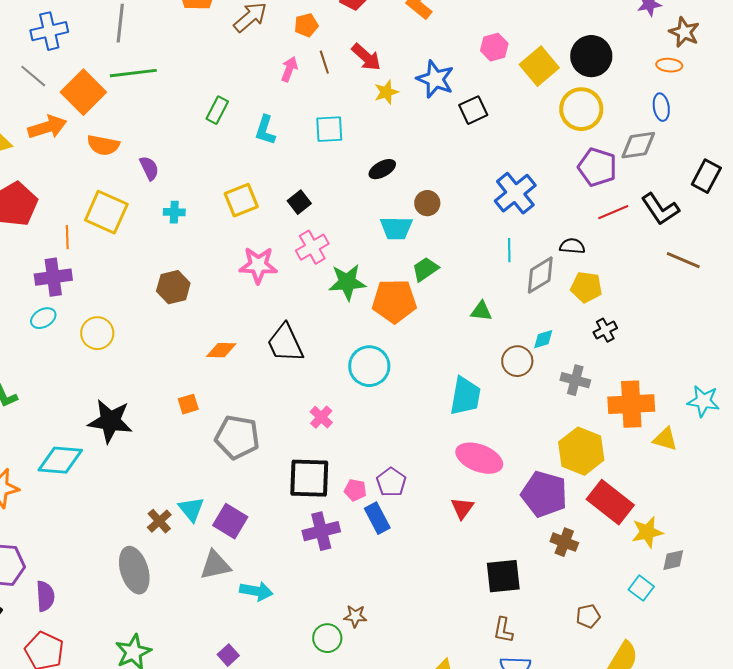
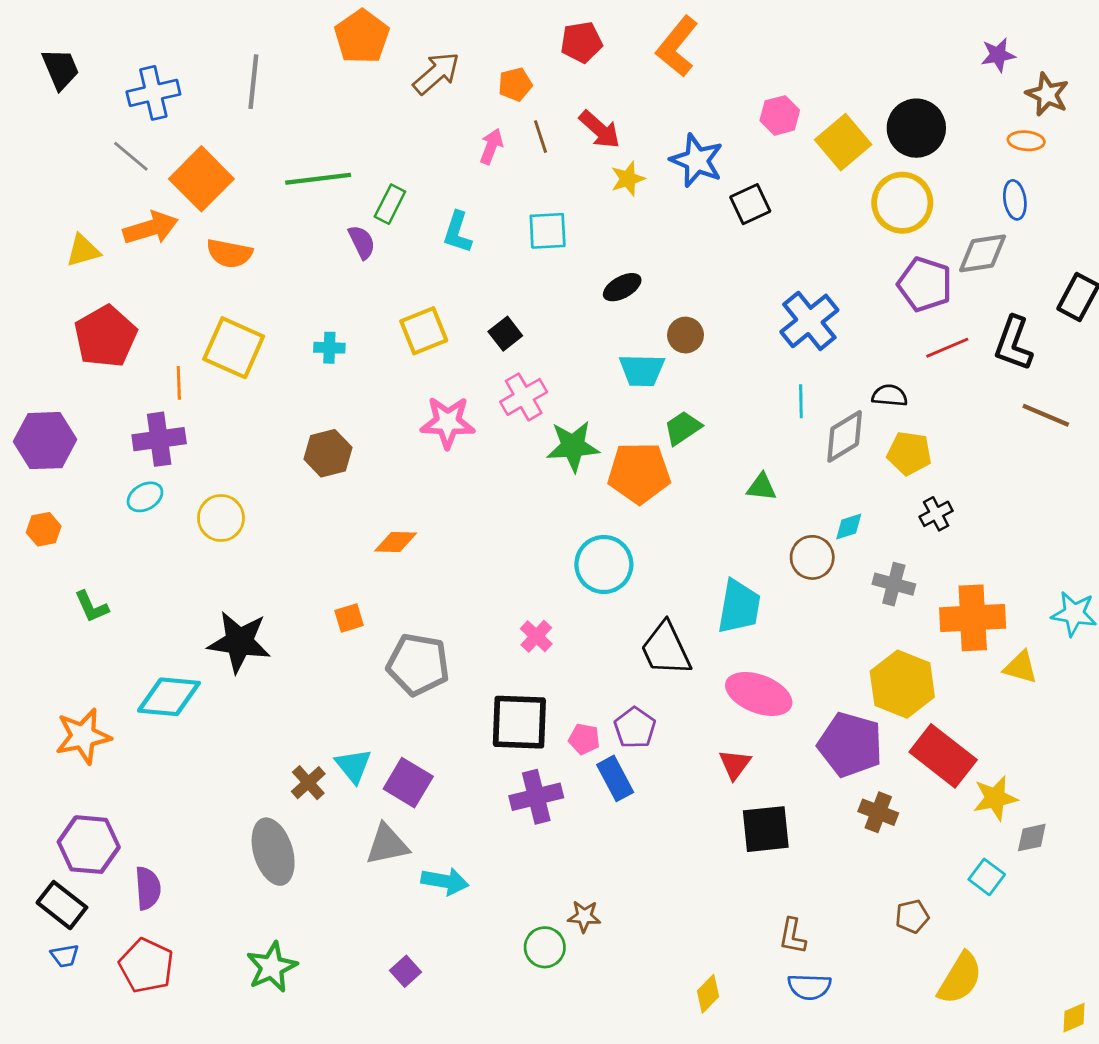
green line: (133, 73) -> (318, 179), moved
purple semicircle: (149, 168) -> (362, 242), moved
black L-shape: (660, 209) -> (1013, 343), turned 54
black trapezoid: (285, 343) -> (666, 649), moved
black square: (503, 576) -> (766, 829), moved

